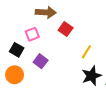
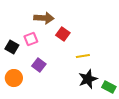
black square: (17, 50) -> (12, 47), moved
yellow line: (86, 52) -> (83, 56), turned 48

